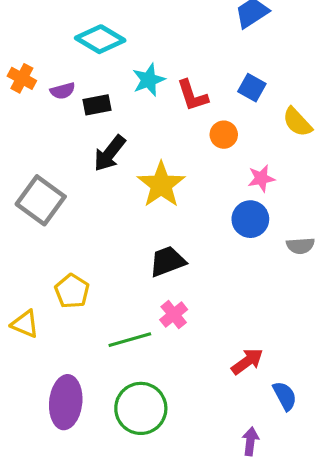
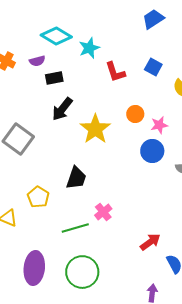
cyan star: (149, 80) -> (89, 48), moved
purple semicircle: (63, 91) -> (37, 61), moved
orange circle: (224, 135) -> (135, 114), moved
black trapezoid: (167, 261) -> (76, 178), moved, turned 130

